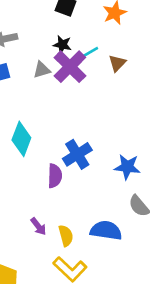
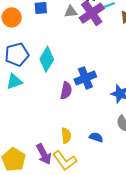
purple arrow: (38, 226) -> (44, 154), moved, size x1.5
blue semicircle: (106, 230) -> (96, 137), size x0.6

